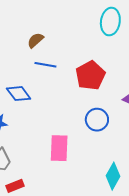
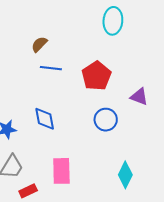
blue diamond: (19, 94) -> (45, 119), moved, turned 30
pink rectangle: (59, 148) -> (61, 171), moved

